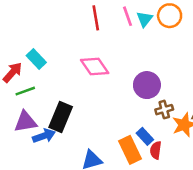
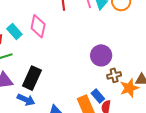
pink diamond: (95, 66) -> (38, 26), moved, turned 45
blue arrow: (44, 136) -> (26, 100), moved, turned 42

